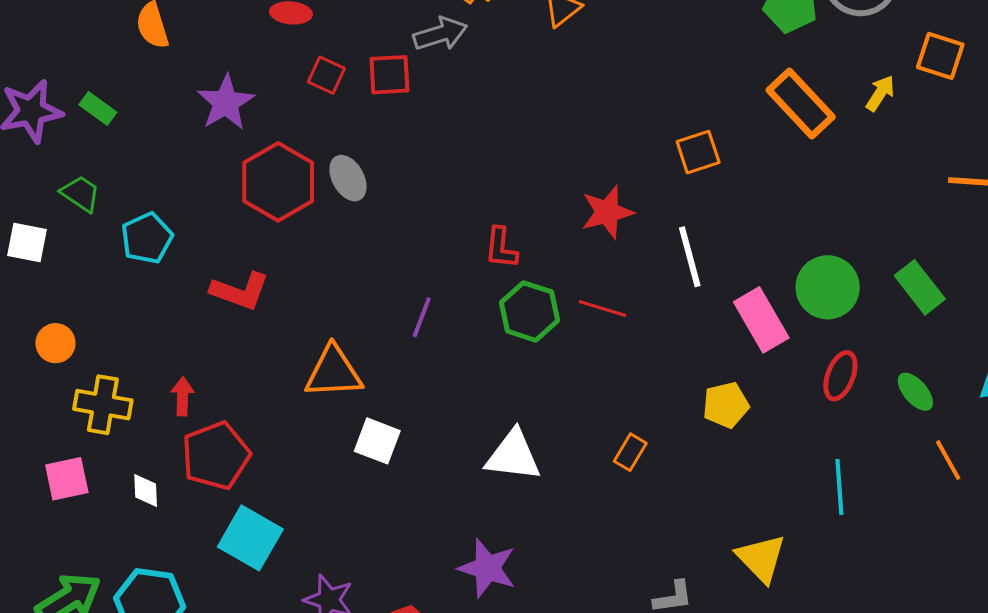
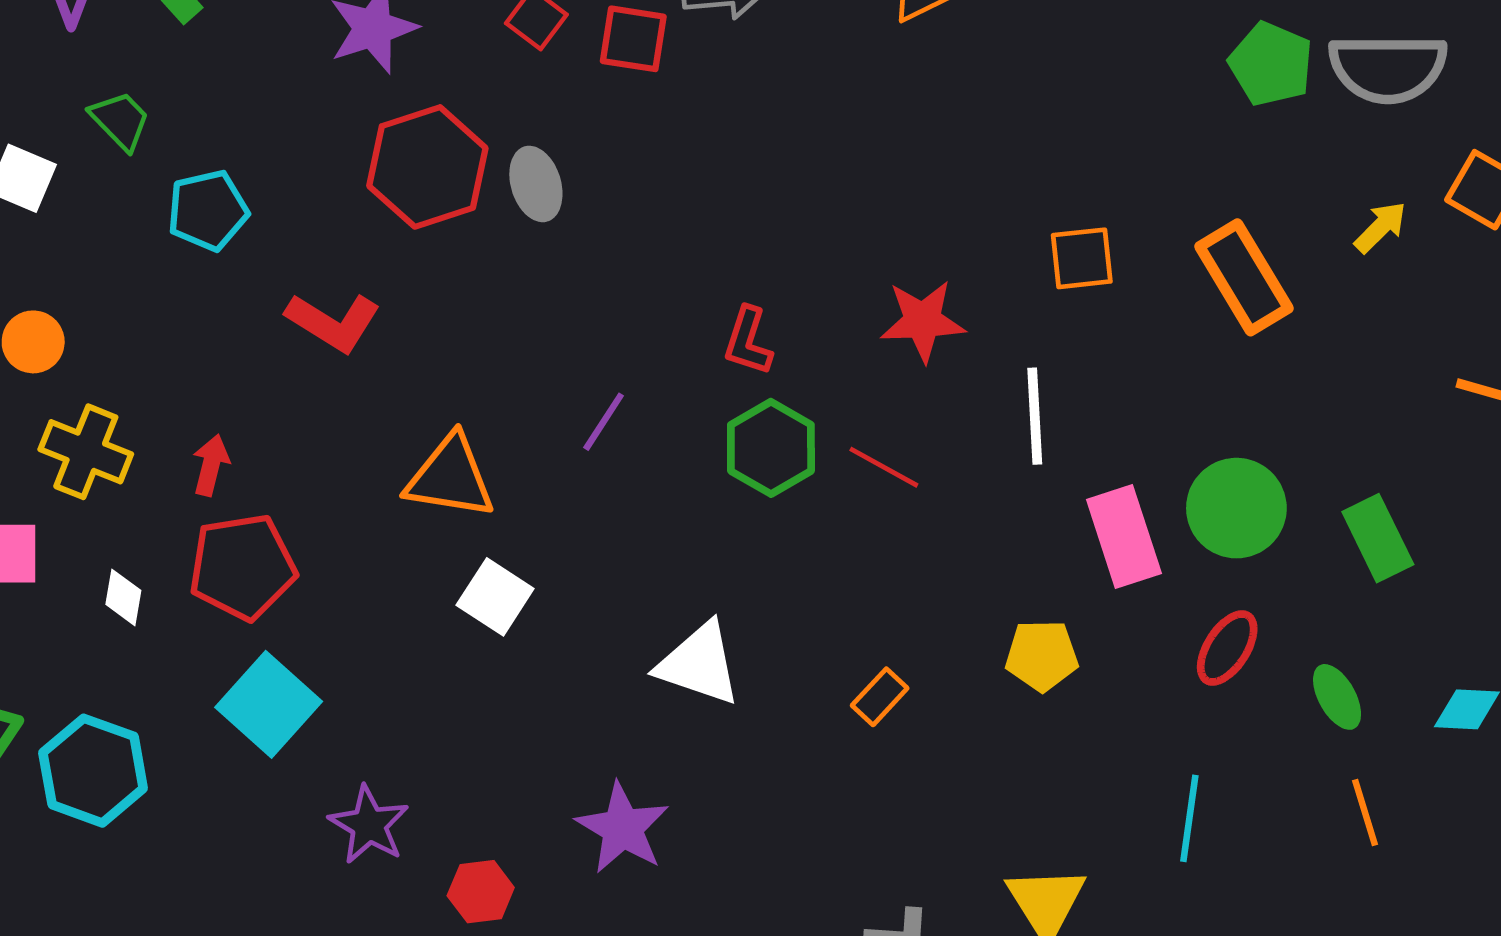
orange rectangle: (801, 104) -> (1244, 277), moved

